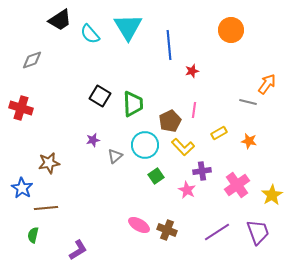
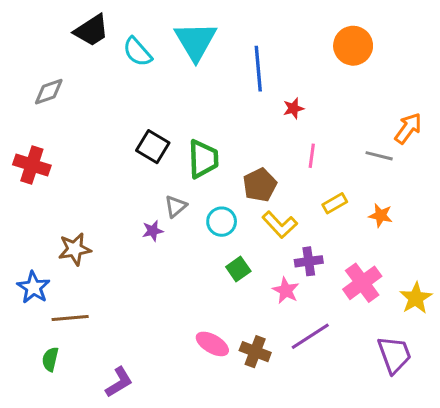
pink line: (194, 110) -> (312, 156), moved
purple star: (93, 140) -> (153, 231), moved
cyan circle: (145, 145) -> (222, 222), size x0.7
gray triangle: (115, 156) -> (176, 206), moved
purple line: (217, 232) -> (310, 336), moved

